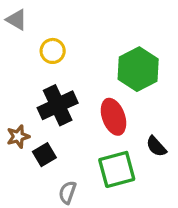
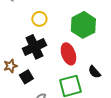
yellow circle: (53, 51) -> (39, 19), moved

